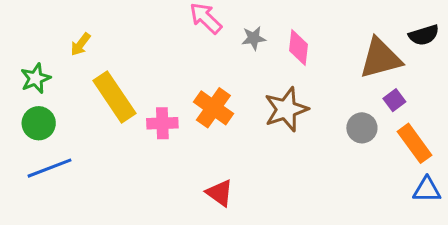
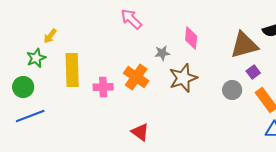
gray star: (254, 38) -> (162, 53), moved
green star: (36, 78) -> (36, 58), moved
yellow rectangle: (114, 97) -> (72, 70), turned 32

